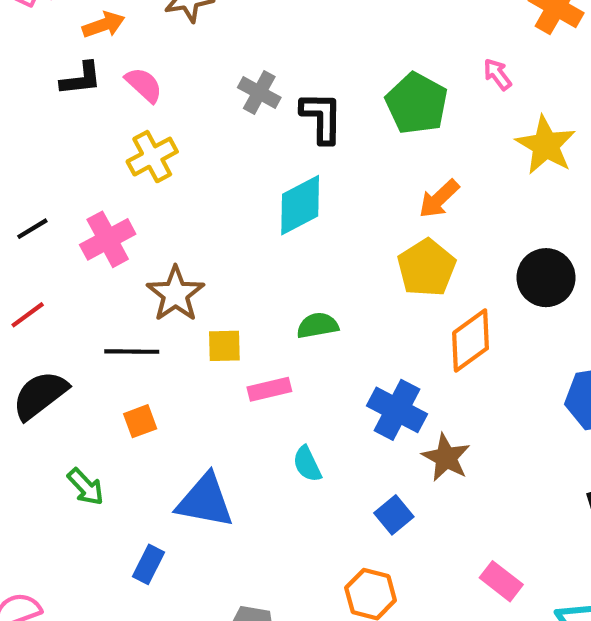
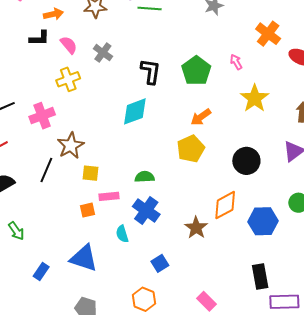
gray cross: (259, 92) -> (103, 53), moved
green semicircle: (318, 325) -> (145, 177), moved
orange diamond: (471, 341) -> (225, 205), moved
black line: (132, 352) -> (46, 170), turned -75
blue cross: (397, 410) -> (146, 210), moved
orange square: (140, 421) -> (88, 210), moved
brown star: (446, 458) -> (196, 228), moved
blue triangle: (205, 501) -> (84, 258), moved

